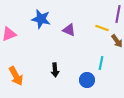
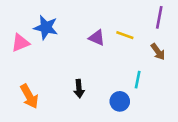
blue star: (41, 19) -> (46, 27), moved
yellow line: (102, 28) -> (125, 35), moved

